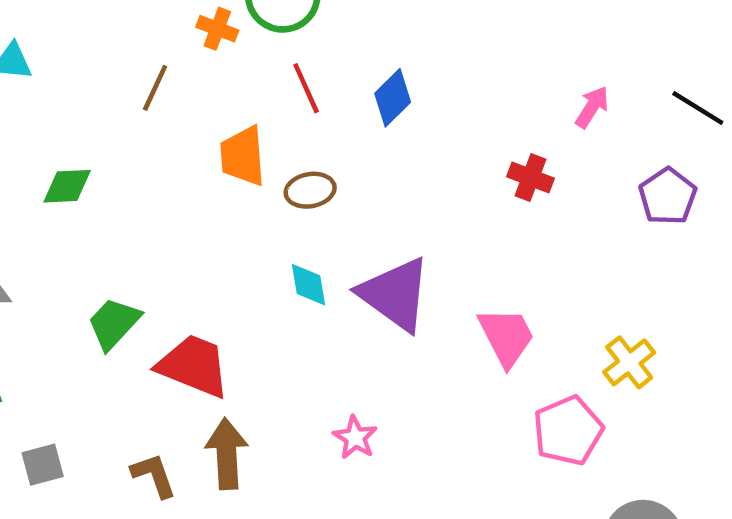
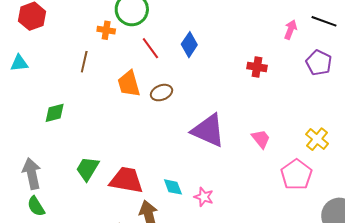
pink arrow: (592, 107) -> (291, 30), moved
cyan diamond: (308, 285) -> (173, 187), moved
pink trapezoid: (506, 337) -> (261, 139), size x0.7

